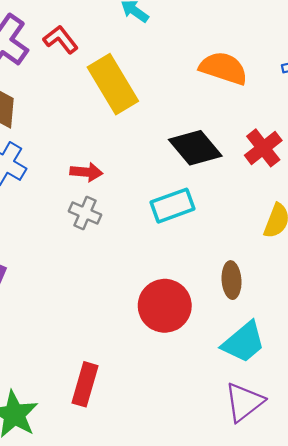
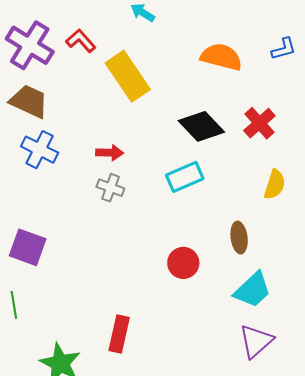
red circle: (165, 306) -> (183, 263), size x0.7

